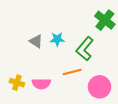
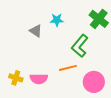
cyan star: (57, 39) -> (57, 20), moved
gray triangle: (36, 41) -> (36, 31), moved

